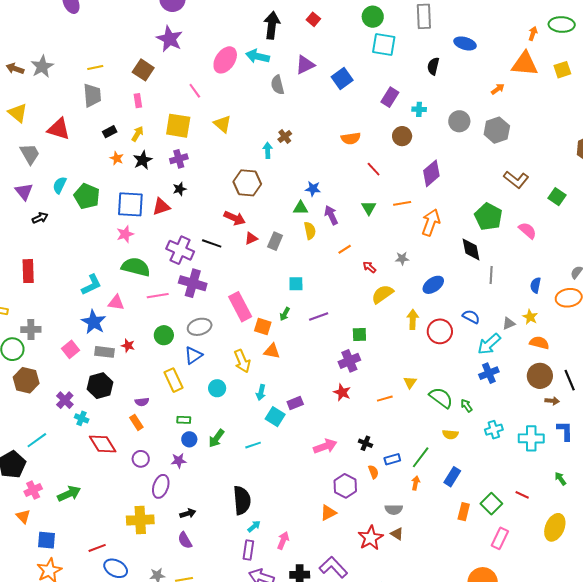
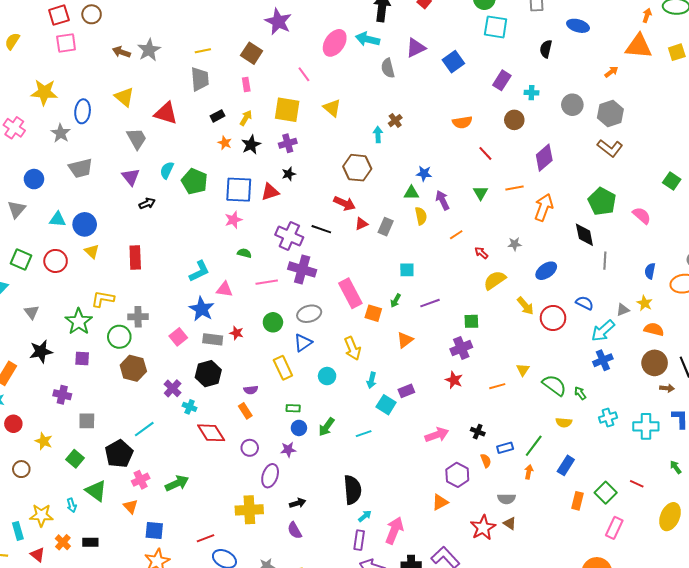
brown L-shape: (516, 180) -> (610, 148), moved
green semicircle: (136, 267) -> (244, 253), size x0.5
yellow arrow: (413, 319) -> (525, 306), turned 138
orange triangle: (272, 351) -> (405, 340), moved, turned -48
pink arrow: (283, 540) -> (394, 530), size x1.5

